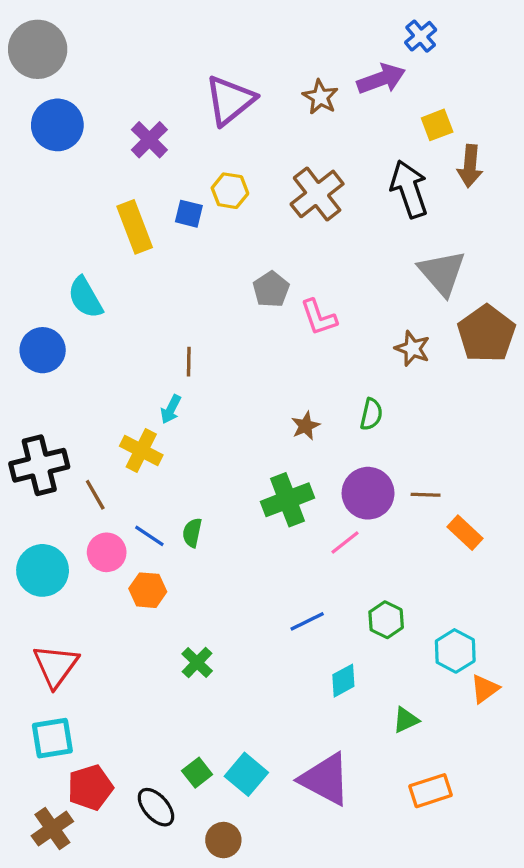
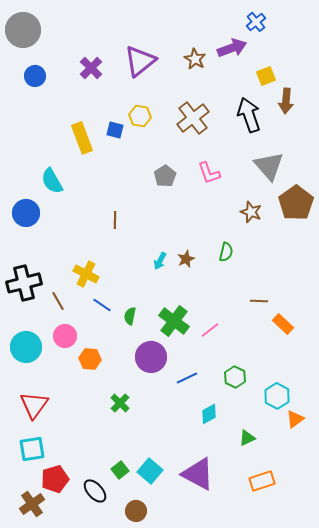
blue circle: (57, 125) -> (35, 76), size x0.7
purple cross: (149, 140) -> (91, 68), moved
pink L-shape: (319, 317) -> (209, 173), moved
cyan arrow: (171, 409) -> (160, 261), moved
purple circle: (368, 493) -> (151, 357), moved
green cross: (287, 500) -> (174, 321), moved, turned -32
green semicircle: (192, 533) -> (130, 316), moved
blue line: (149, 536) -> (102, 305), moved

